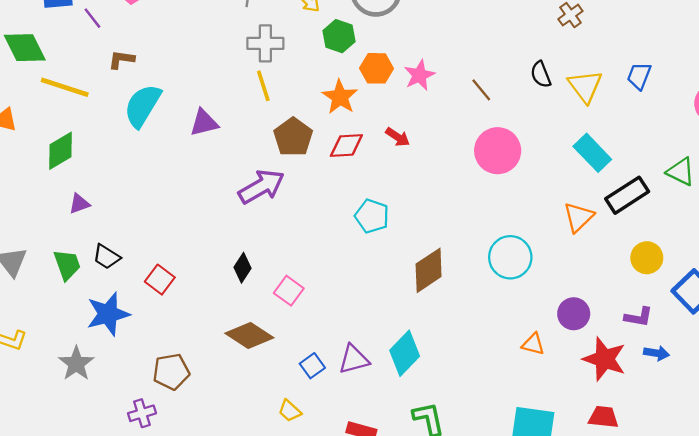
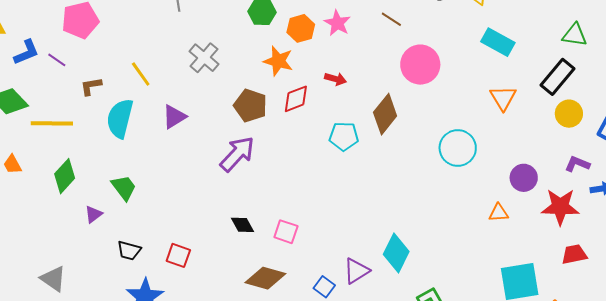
gray cross: (265, 43) -> (204, 58), moved, turned -32
yellow line: (263, 86) -> (141, 74), moved
black rectangle: (627, 195) -> (557, 77), moved
cyan pentagon: (372, 216) -> (344, 136), moved
green trapezoid: (67, 265) -> (124, 188), moved
black diamond: (242, 268) -> (243, 225), turned -45
brown diamond: (429, 270) -> (385, 114), moved
purple L-shape: (638, 317) -> (577, 164), turned -150

